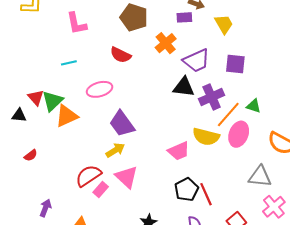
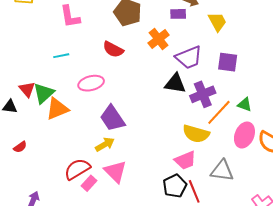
pink ellipse: (239, 134) -> (244, 135), moved
pink trapezoid: (179, 151) -> (185, 160), moved
gray triangle: (260, 177) -> (222, 171), moved

